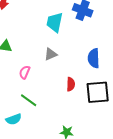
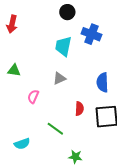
green line: (29, 100) -> (55, 129), moved

